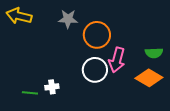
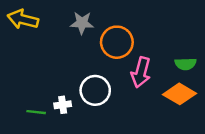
white circle: (95, 70) -> (95, 90), moved

